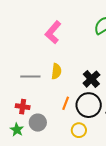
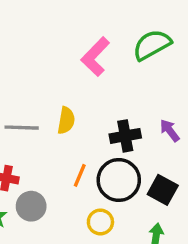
pink L-shape: (53, 32) -> (95, 57), moved
black cross: (91, 79) -> (125, 136), turned 30

